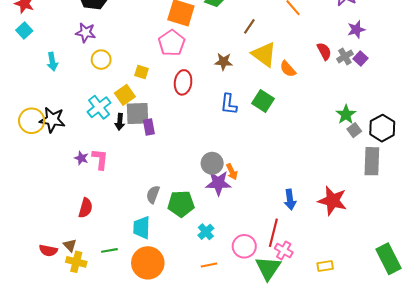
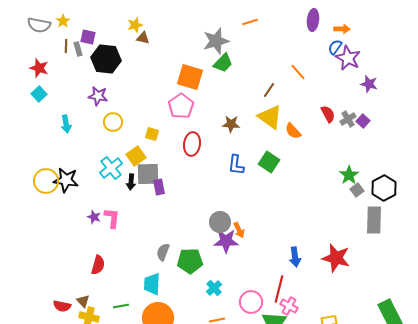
brown line: (249, 26) -> (269, 90), moved
purple star: (356, 29) -> (369, 84), moved, turned 30

